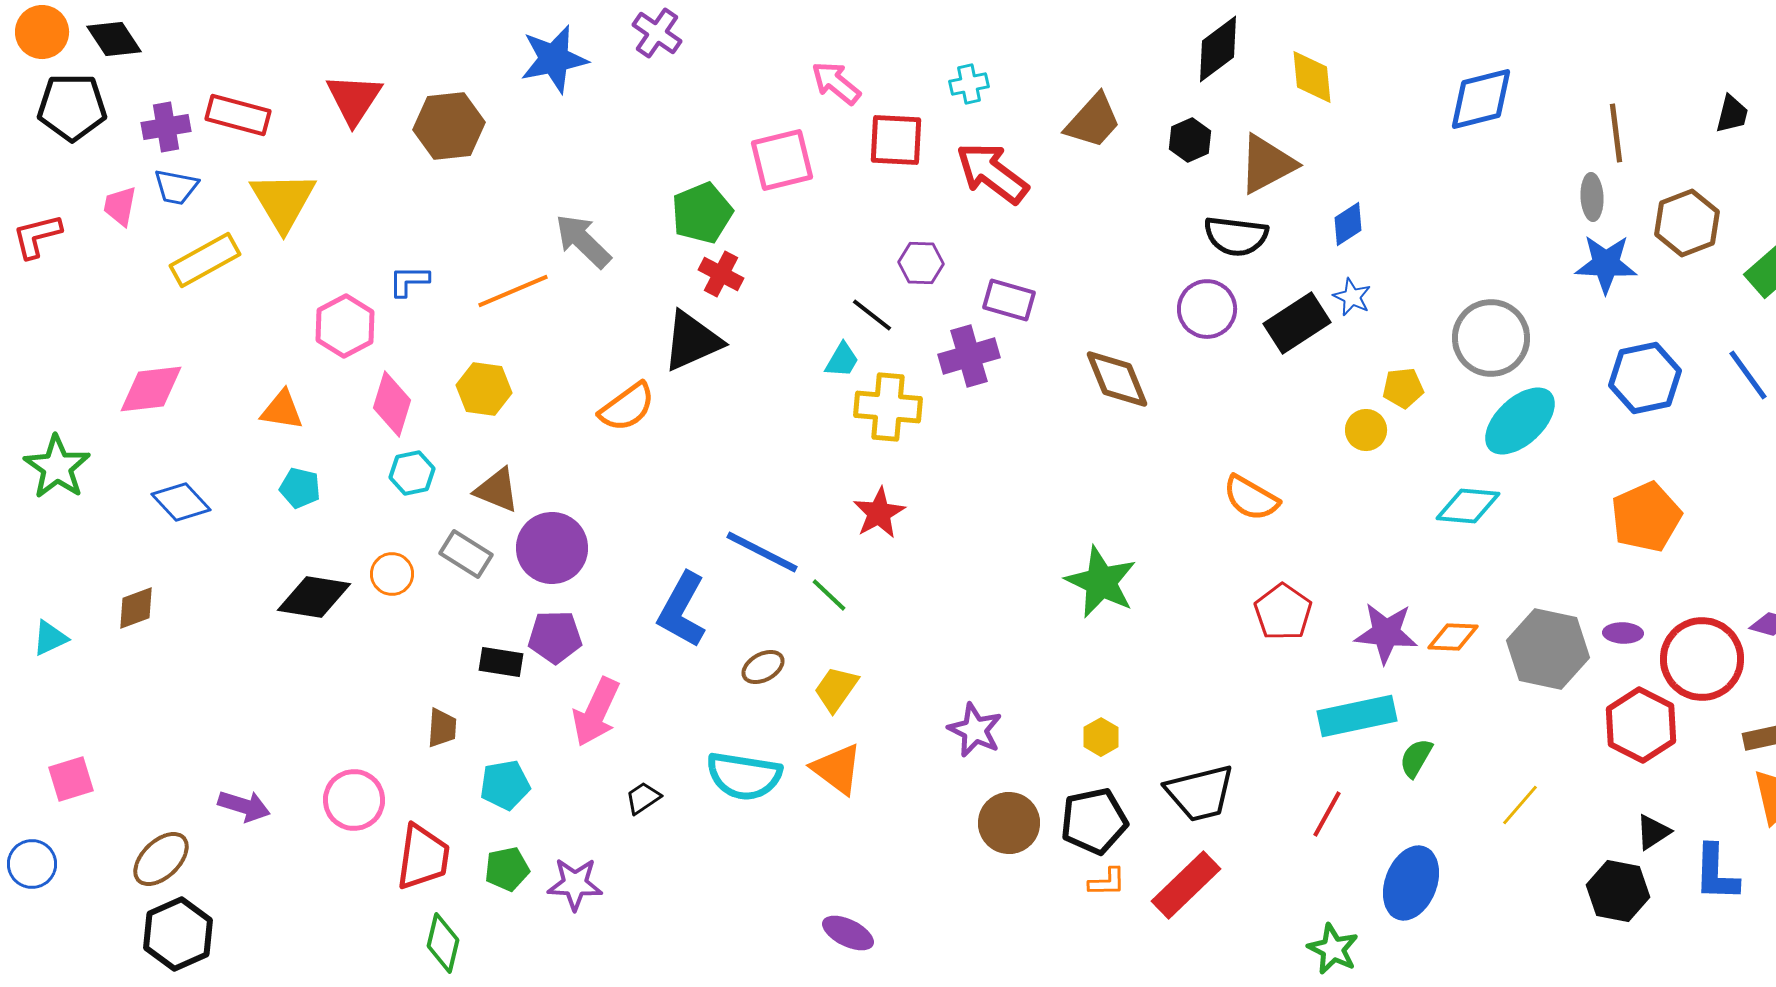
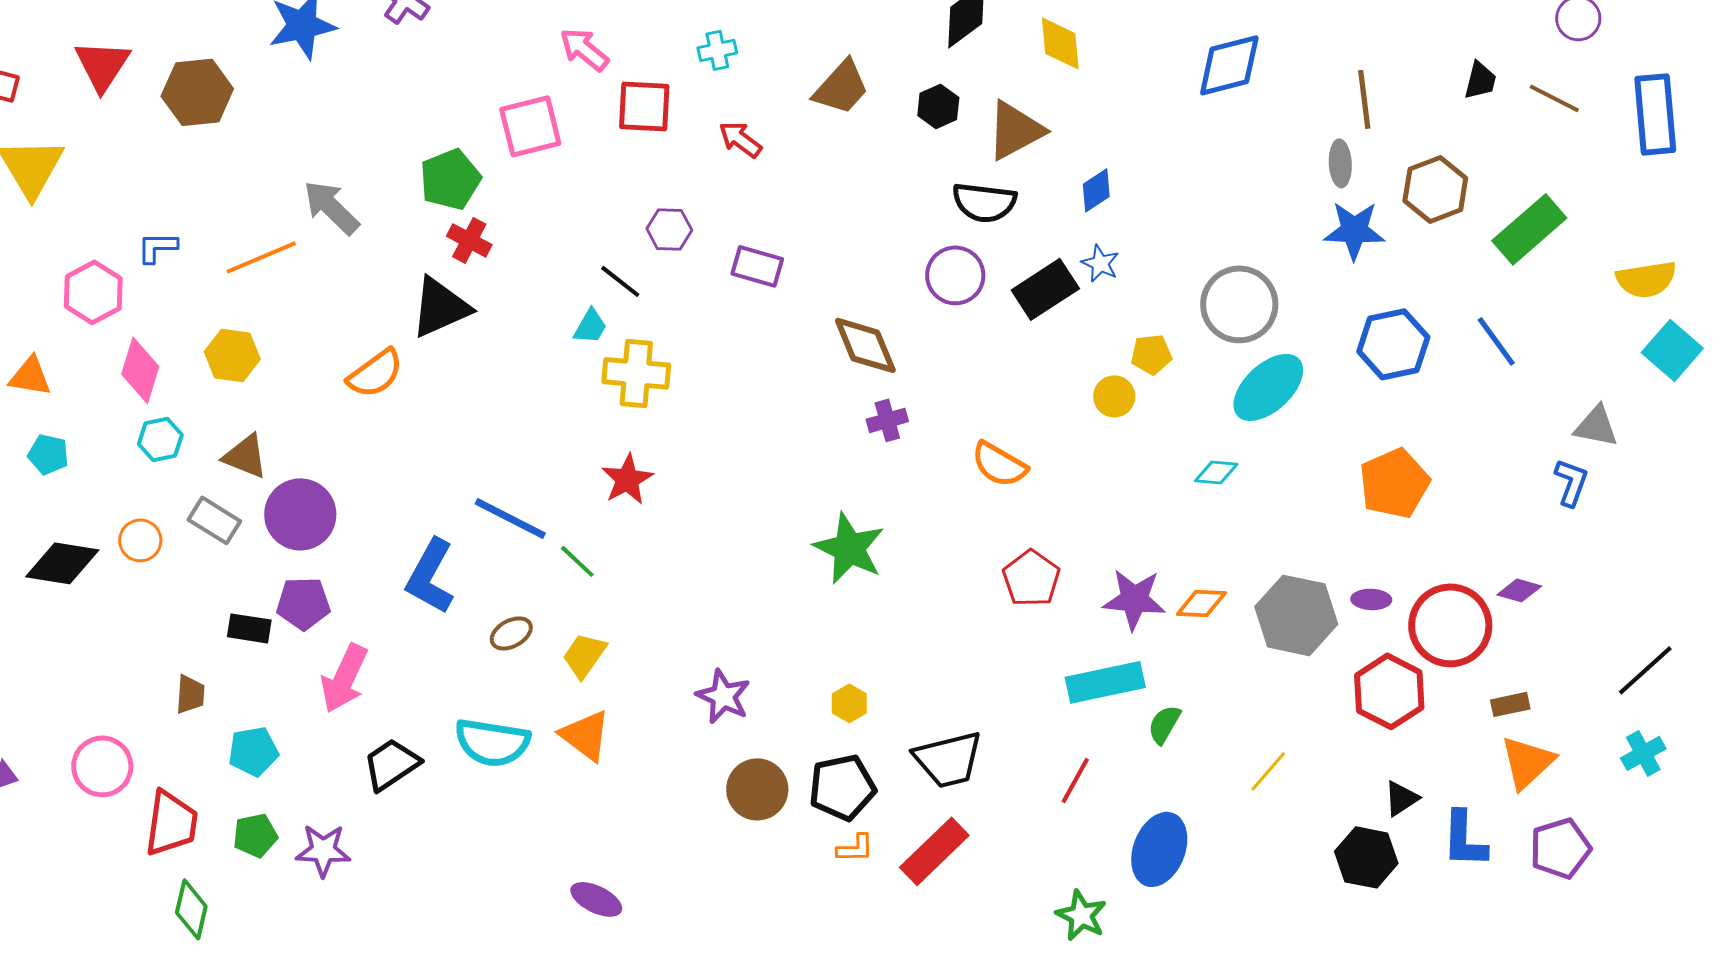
red arrow: (992, 173) -> (740, 139), size x0.6
purple cross: (969, 356) -> (887, 420), moved, size x0.7
cyan diamond: (1468, 506) -> (1216, 472), size x0.7
black trapezoid: (643, 798) -> (391, 764), size x1.6

